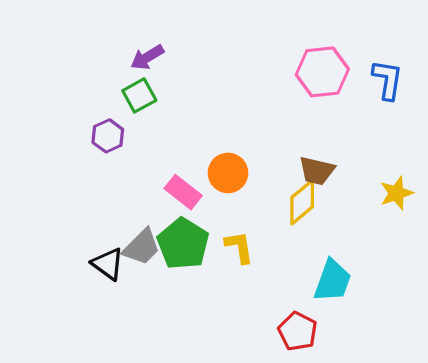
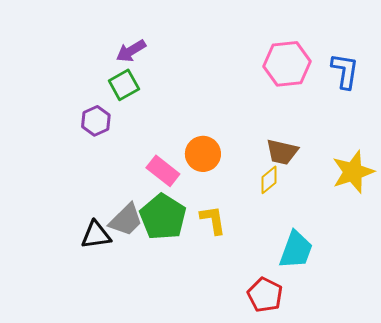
yellow star: (396, 193) -> (353, 172), size x1.4
yellow diamond: (302, 202) -> (269, 180), size x0.7
black triangle: (108, 264) -> (96, 235), turned -44

